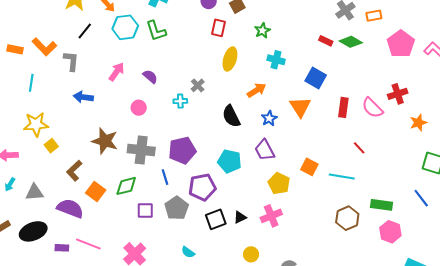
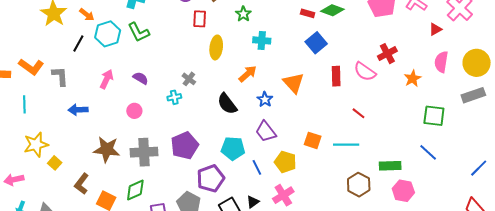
black line: (85, 31) -> (78, 43), moved
blue square: (316, 78) -> (316, 43), moved, turned 30
blue line: (165, 177) -> (257, 167), moved

